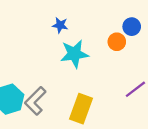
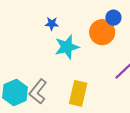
orange circle: (117, 42) -> (102, 32), size x1.6

